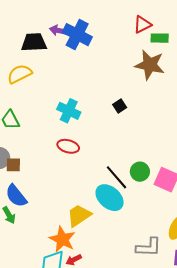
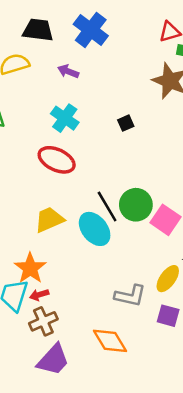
purple arrow: (58, 30) -> (68, 71), moved
red ellipse: (68, 146) -> (57, 160), size x1.4
green circle: (140, 172) -> (136, 205), size x1.4
yellow trapezoid: (79, 215) -> (49, 220), moved

